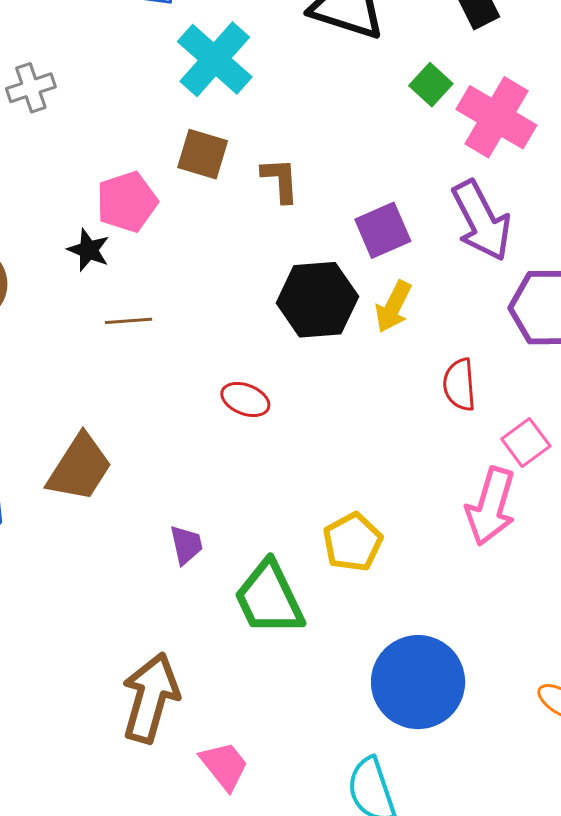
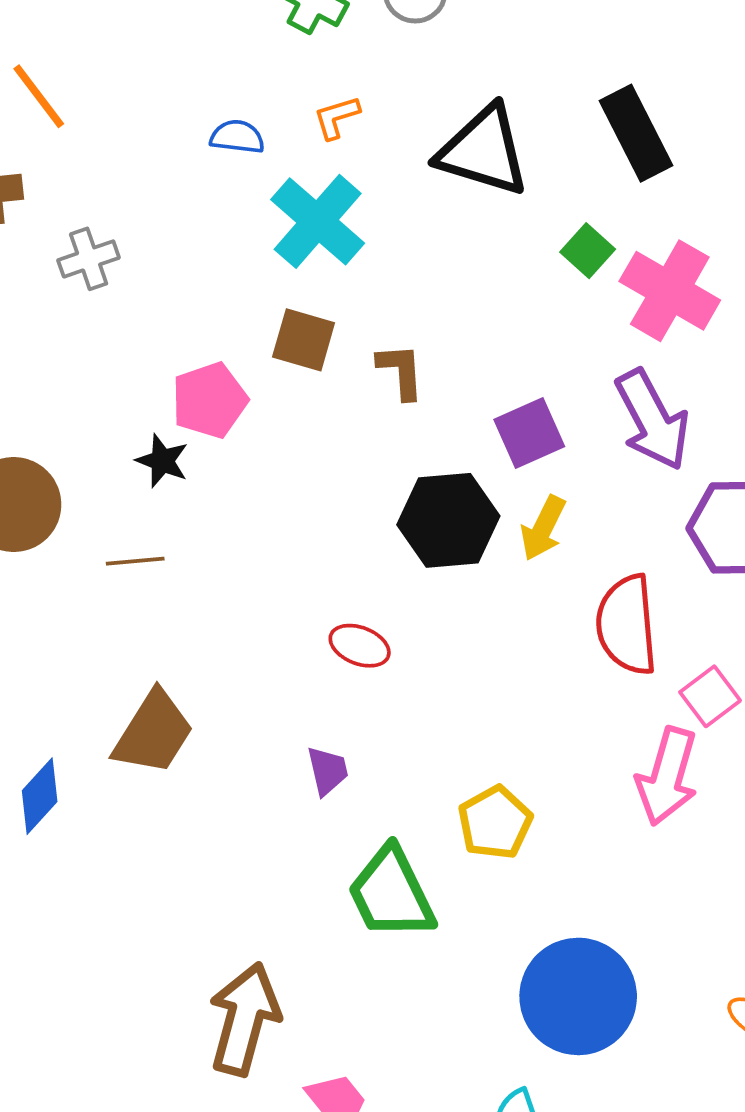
brown line: (128, 321) -> (135, 561), moved
red semicircle: (460, 385) -> (627, 625), size x1.5
purple trapezoid: (186, 545) -> (328, 771), moved

